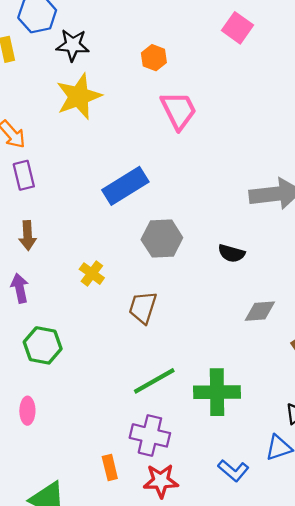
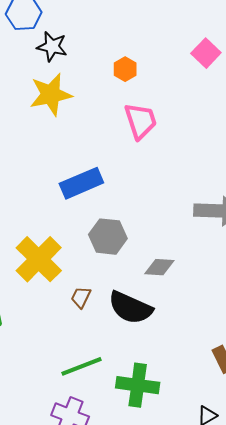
black semicircle: (232, 253) -> (130, 308), moved, size x1.8
yellow cross: (92, 274) -> (39, 259), size x2.0
brown trapezoid: (143, 307) -> (81, 297), size x0.7
gray diamond: (260, 311) -> (159, 267), moved

